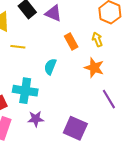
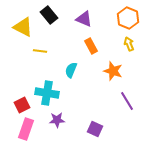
purple triangle: (53, 13) -> (84, 19), moved
yellow arrow: (97, 39) -> (129, 44), moved
purple square: (75, 128) -> (95, 129), size x0.7

